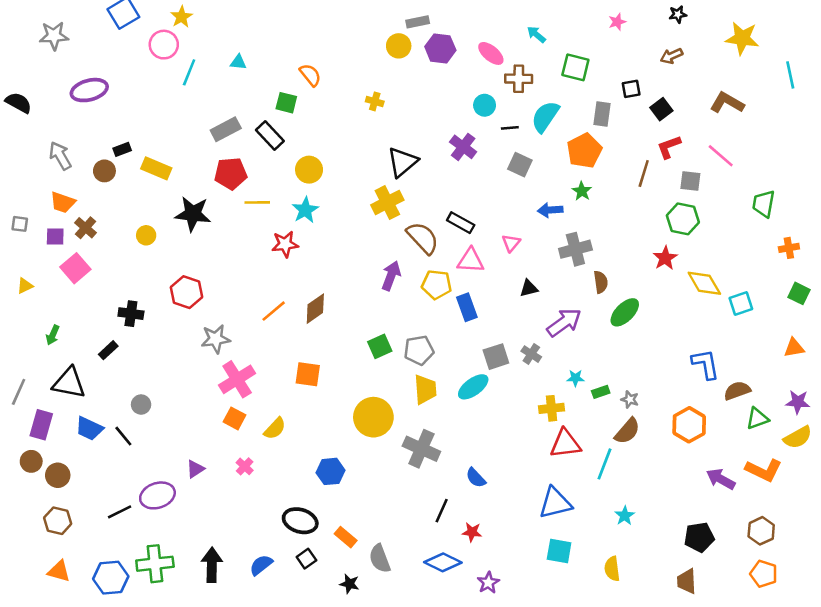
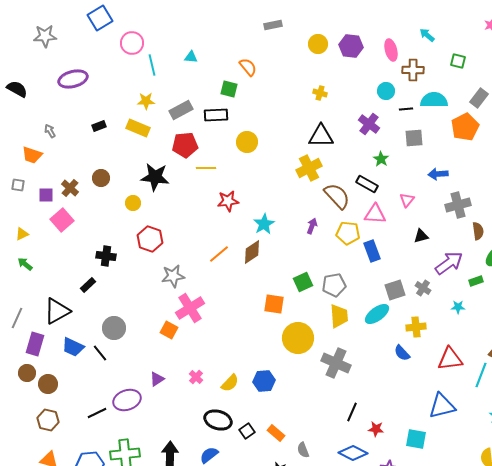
yellow star: (181, 17) -> (146, 101), moved, turned 30
gray rectangle: (418, 22) -> (273, 25), moved
pink ellipse: (491, 53) -> (391, 50), turned 35
green square: (575, 67) -> (458, 61), size x0.7
cyan line: (189, 72) -> (152, 65), turned -35
yellow cross: (375, 101) -> (320, 93), moved
gray rectangle: (602, 114) -> (479, 98), turned 30
cyan semicircle: (545, 117) -> (434, 100), turned 56
black rectangle: (270, 136) -> (216, 115), turned -50
gray arrow: (60, 156) -> (50, 131), size x0.6
black triangle: (402, 162) -> (321, 136), turned 40
gray square: (520, 165) -> (414, 138), turned -30
yellow rectangle: (156, 168) -> (138, 128), moved
brown circle: (104, 171) -> (101, 178), moved
green star: (582, 191) -> (381, 159), moved
orange trapezoid: (63, 202) -> (32, 155), moved
cyan star: (305, 210) -> (264, 224), moved
yellow circle: (146, 235) -> (133, 203), moved
purple arrow: (391, 276) -> (312, 226), size x0.7
green arrow: (53, 335) -> (25, 264), moved, turned 105
orange square: (308, 374) -> (274, 304), moved
black triangle: (69, 383) -> (57, 311), turned -40
green rectangle: (601, 392) -> (476, 281), moved
gray circle: (141, 405) -> (114, 328), size x1.5
yellow cross: (551, 408) -> (416, 327), moved
orange square: (235, 418) -> (169, 330), moved
yellow semicircle: (275, 429) -> (230, 383), moved
blue semicircle: (476, 478) -> (402, 353), moved
black ellipse: (300, 521) -> (218, 420), moved
cyan square: (559, 551) -> (416, 439), moved
black square: (306, 559) -> (247, 431), moved
gray semicircle: (380, 559) -> (303, 450), size x0.7

